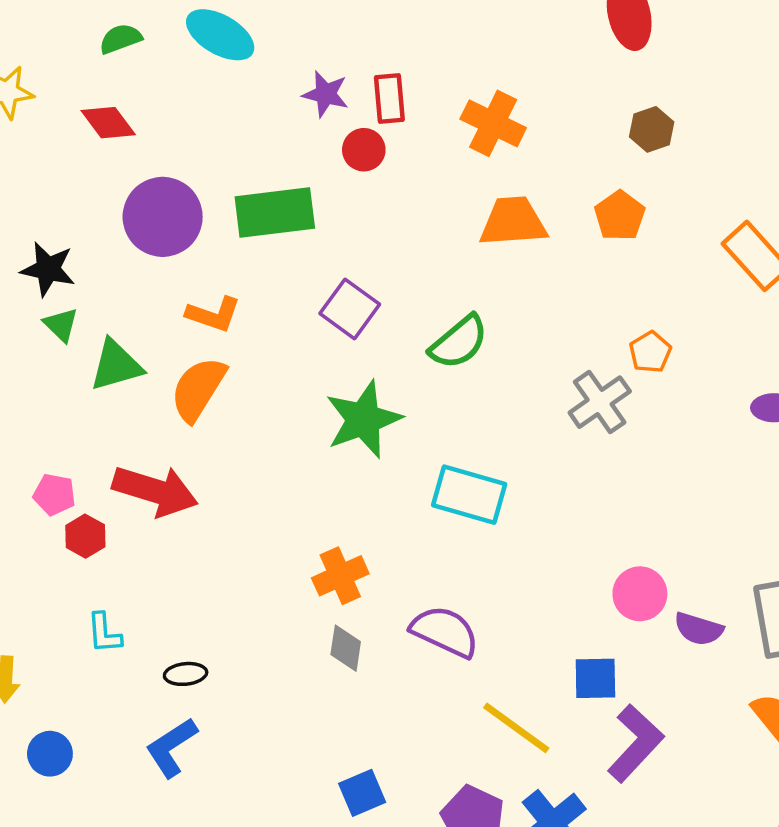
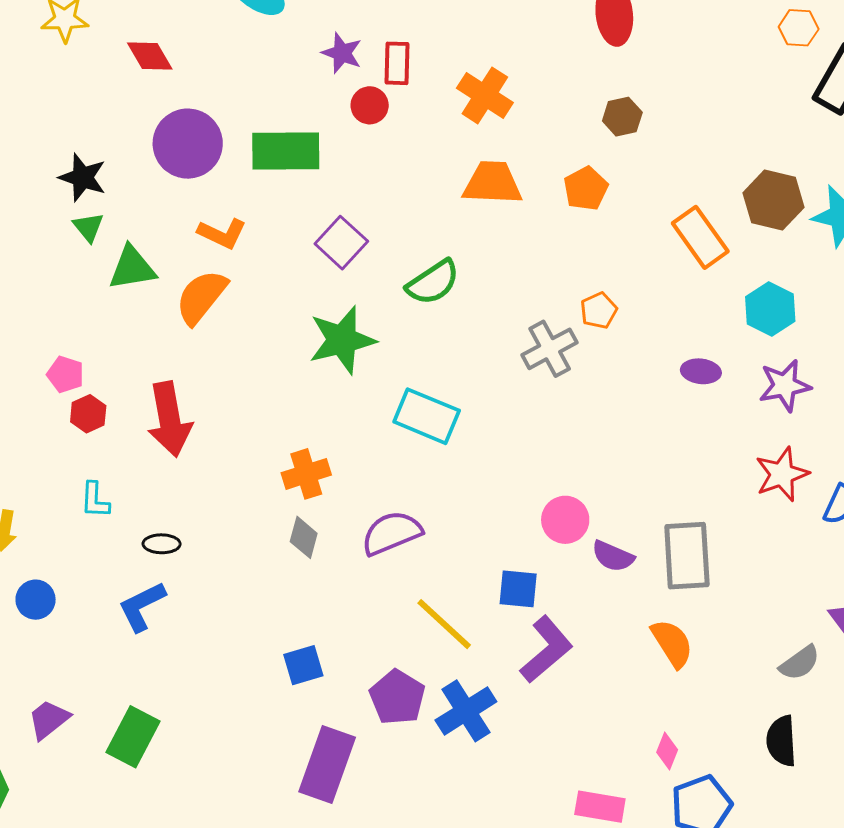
red arrow: (155, 491) -> (169, 419), moved, turned 56
purple semicircle: (445, 632) -> (392, 533), turned -54

